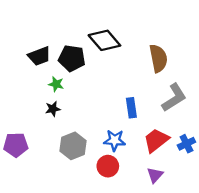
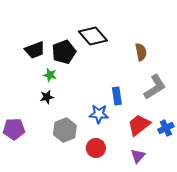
black pentagon: (72, 58) -> (64, 52), turned -30
brown semicircle: (158, 58) -> (141, 52), size x0.7
blue star: (115, 140) -> (99, 114), moved

